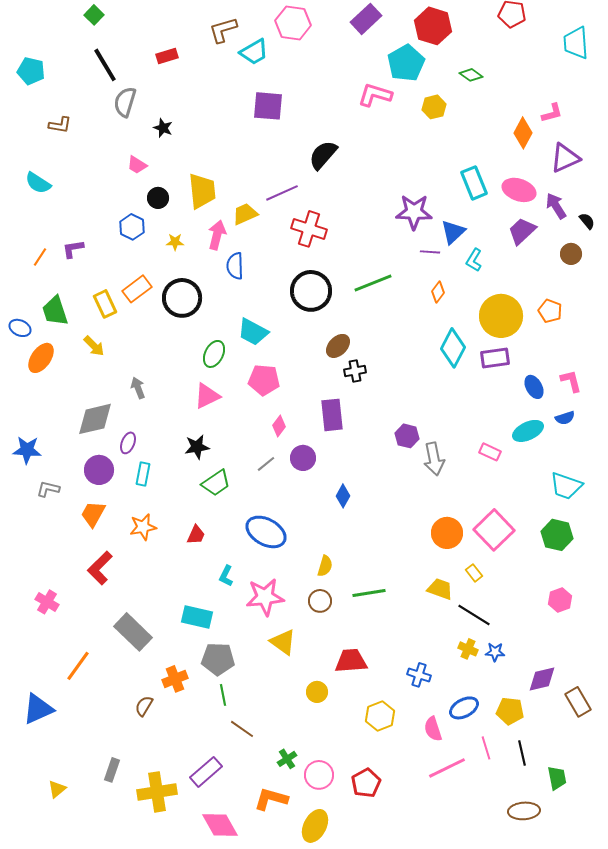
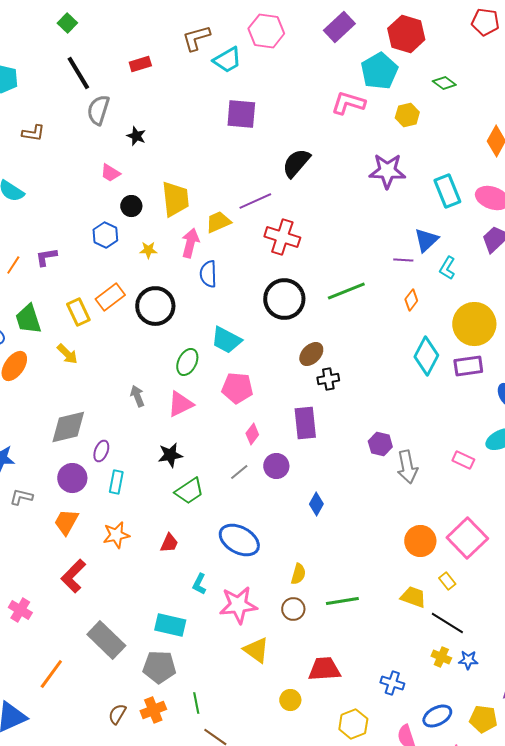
purple star: (414, 212) -> (387, 171), moved
gray arrow: (138, 388) -> (137, 396), moved
gray pentagon: (218, 659) -> (159, 667), moved
orange cross: (175, 679) -> (153, 710), moved

